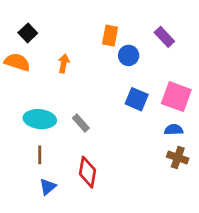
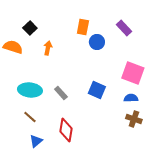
black square: (28, 33) -> (30, 28), moved
blue square: (137, 99) -> (97, 90), moved
brown line: (40, 155) -> (30, 117), turned -48

